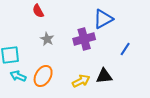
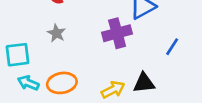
gray star: (47, 39) -> (56, 33), moved
orange ellipse: (43, 76) -> (62, 83), turned 50

